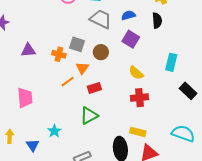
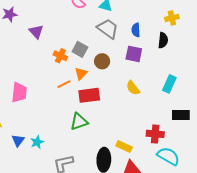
blue semicircle: (128, 15) -> (136, 30), turned -88
purple square: (131, 39) -> (134, 54), turned -30
purple triangle: (28, 50) -> (36, 32), moved, turned 42
red rectangle: (94, 88) -> (89, 95), size x1.5
black rectangle: (188, 91) -> (181, 115), turned -54
red cross: (139, 98) -> (155, 134), moved
cyan star: (54, 131) -> (37, 142), moved

